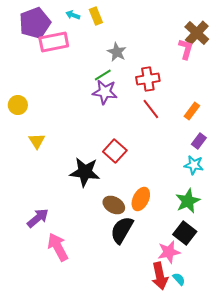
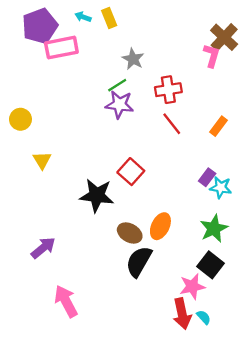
purple rectangle: (199, 141) -> (207, 177), moved
pink arrow: (58, 247) -> (66, 301), moved

